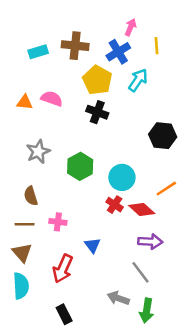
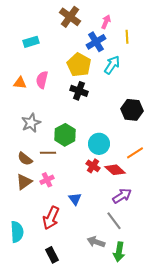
brown cross: (75, 46) -> (70, 17), moved, turned 30
pink semicircle: (52, 99) -> (42, 80), turned -96
brown semicircle: (31, 196) -> (25, 159), turned -35
pink cross: (58, 222) -> (47, 180), turned -32
brown line: (25, 224) -> (48, 153), moved
purple arrow: (150, 242) -> (122, 196), turned -36
brown triangle: (22, 253) -> (24, 182), moved, turned 36

